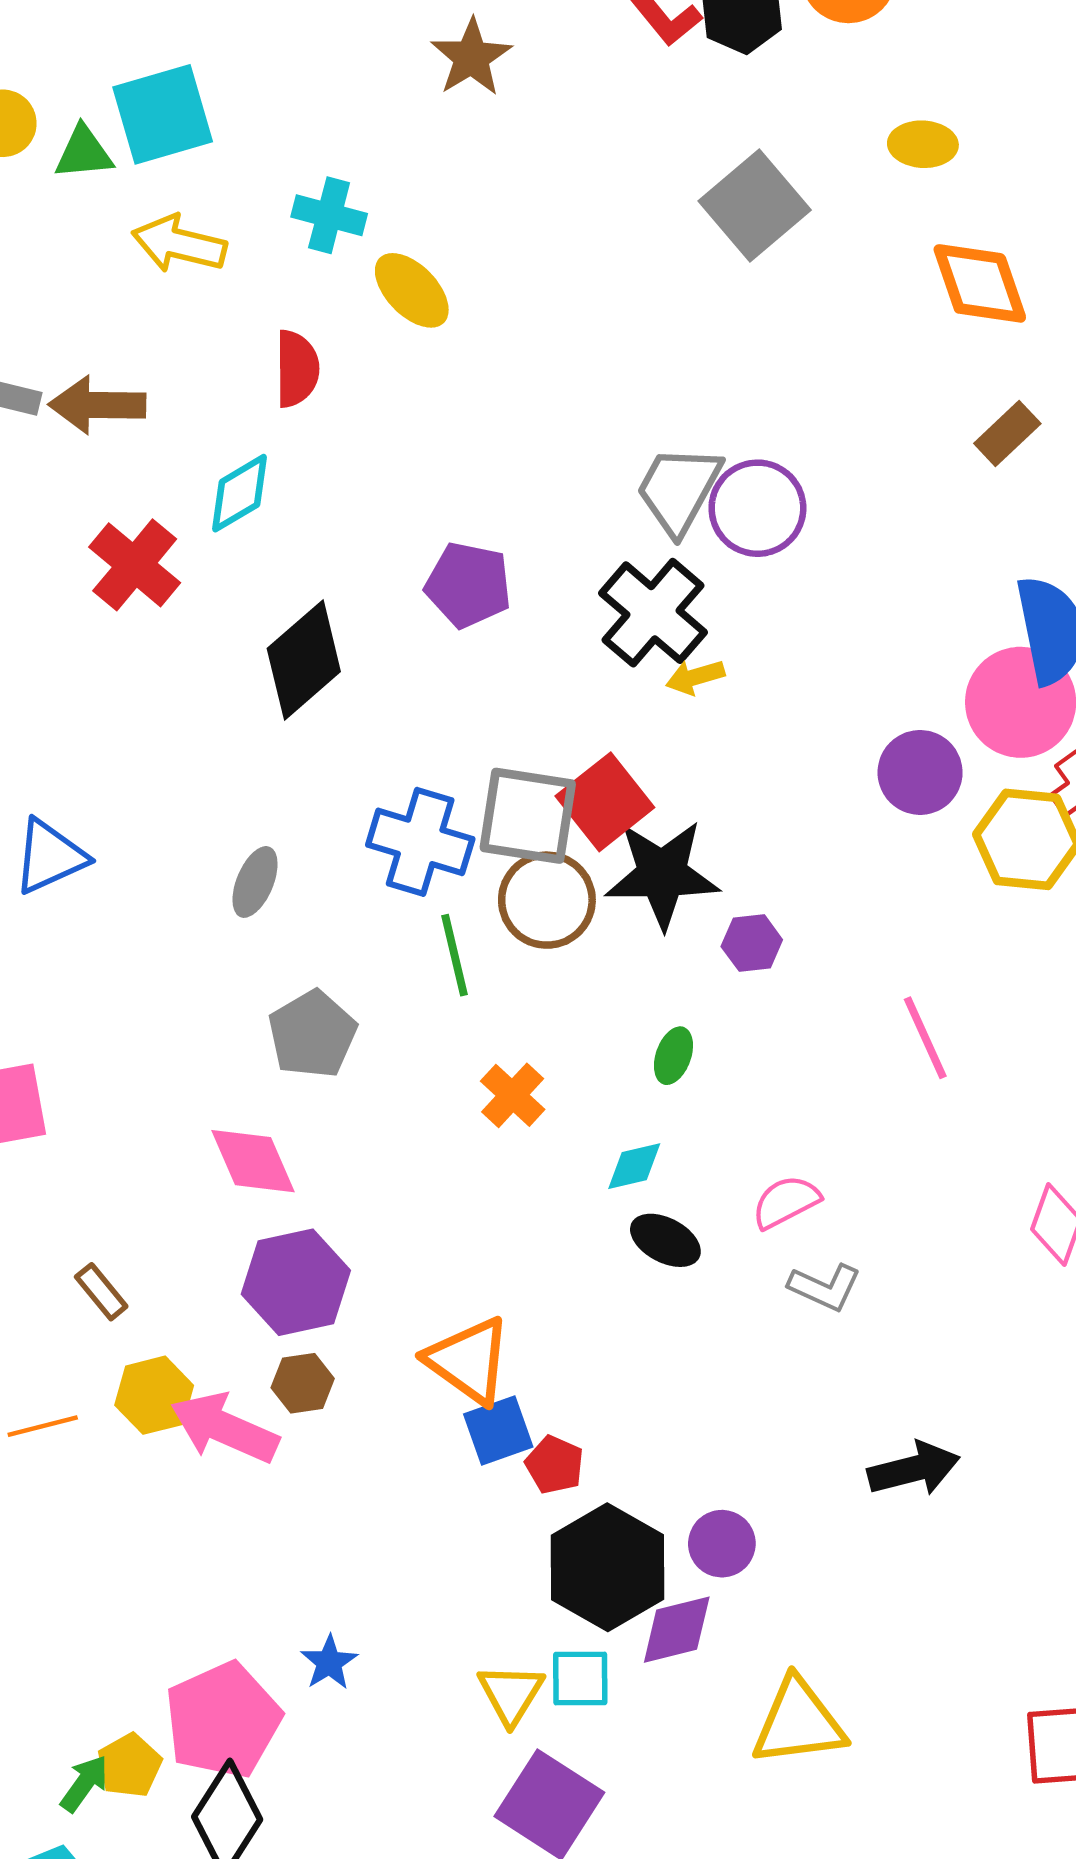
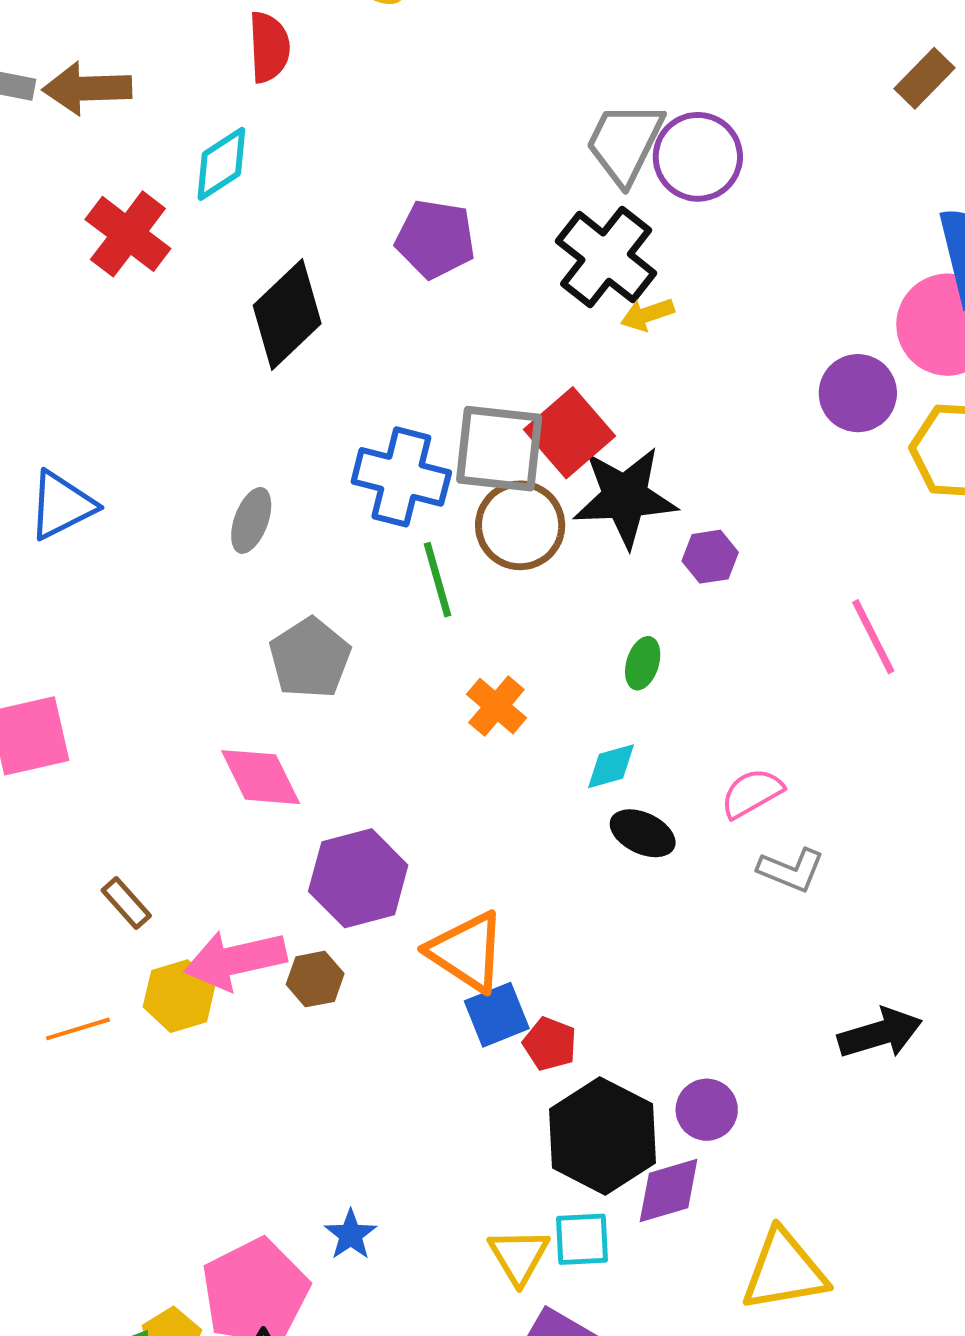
purple hexagon: (296, 1282) -> (358, 878), moved
pink arrow: (225, 1428) -> (235, 960), moved, turned -34

